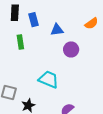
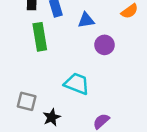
green rectangle: (20, 42) -> (40, 37), size x1.5

